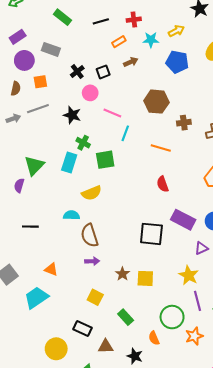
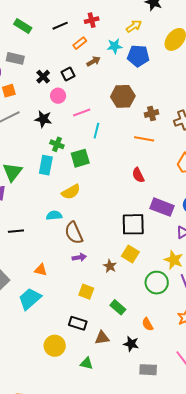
cyan star: (151, 40) -> (115, 46), moved
pink line: (112, 113) -> (82, 113), turned -36
orange line: (161, 148) -> (144, 139), moved
yellow square: (145, 278) -> (130, 254), moved, turned 36
green circle: (172, 317) -> (157, 283), moved

